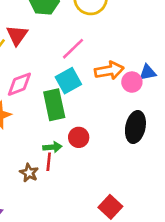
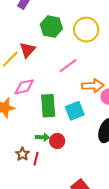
cyan square: (68, 81) -> (75, 111), moved
red circle: (79, 137) -> (57, 141), moved
red line: (49, 162) -> (36, 159), moved

